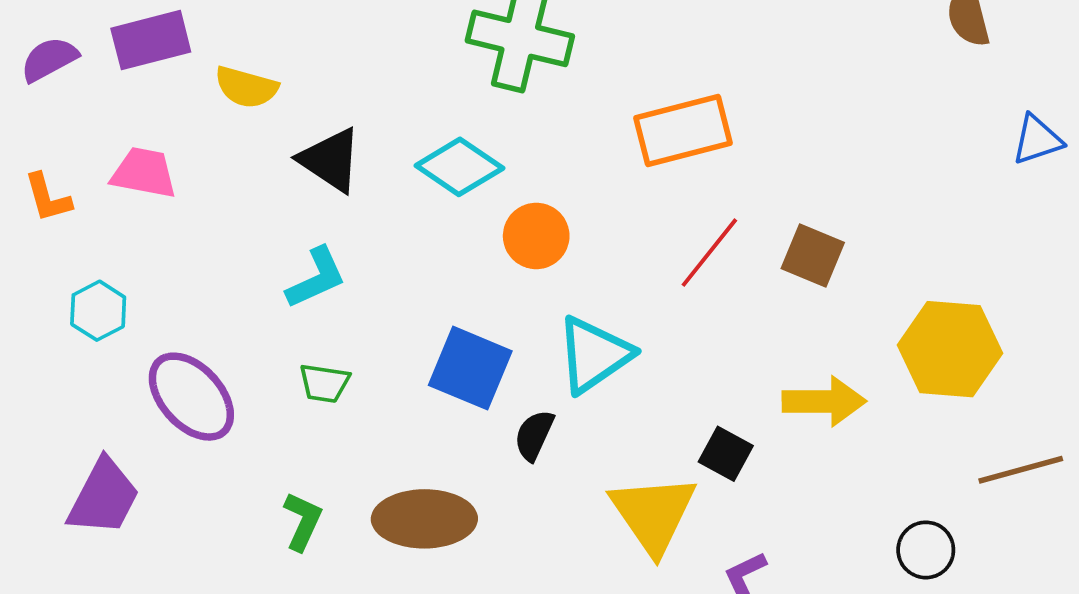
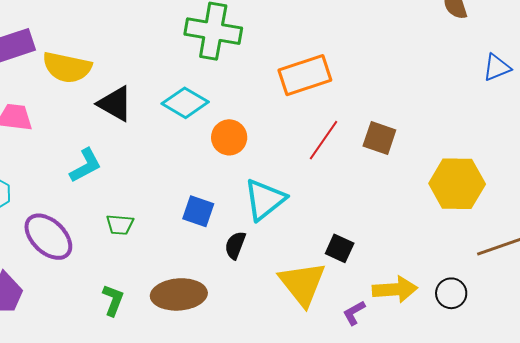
yellow semicircle: (246, 87) -> (67, 67), size x1.4
cyan L-shape: (316, 278) -> (85, 165), moved
blue square: (470, 368) -> (198, 211), size x0.7
yellow arrow: (824, 401) -> (395, 289), moved

